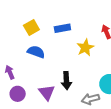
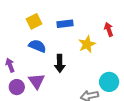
black arrow: (66, 81) -> (60, 63), moved
purple triangle: (47, 92) -> (37, 81), moved

